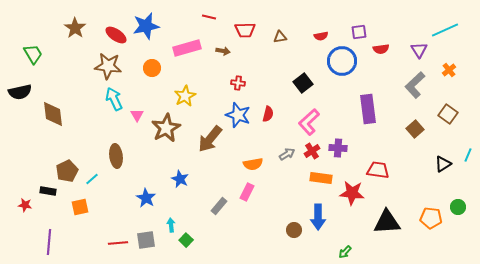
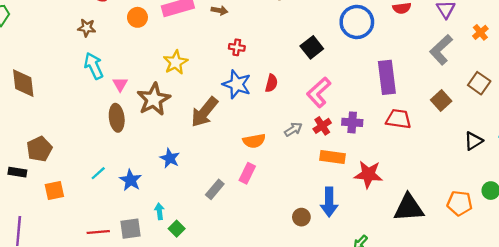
brown star: (108, 66) -> (87, 28), size x0.6
orange circle: (152, 68) -> (137, 17), moved
brown ellipse: (116, 156) -> (117, 118), moved
red trapezoid: (378, 170) -> (398, 119), moved
cyan line: (92, 179) -> (98, 173), moved

